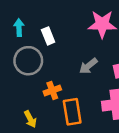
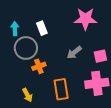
cyan arrow: (19, 28) -> (15, 29), moved
orange cross: (52, 90) -> (39, 66), moved

